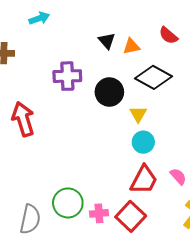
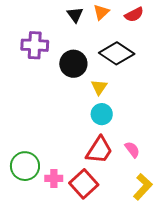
red semicircle: (168, 35) -> (134, 15), turned -72
orange triangle: (131, 46) -> (101, 12), moved, turned -36

